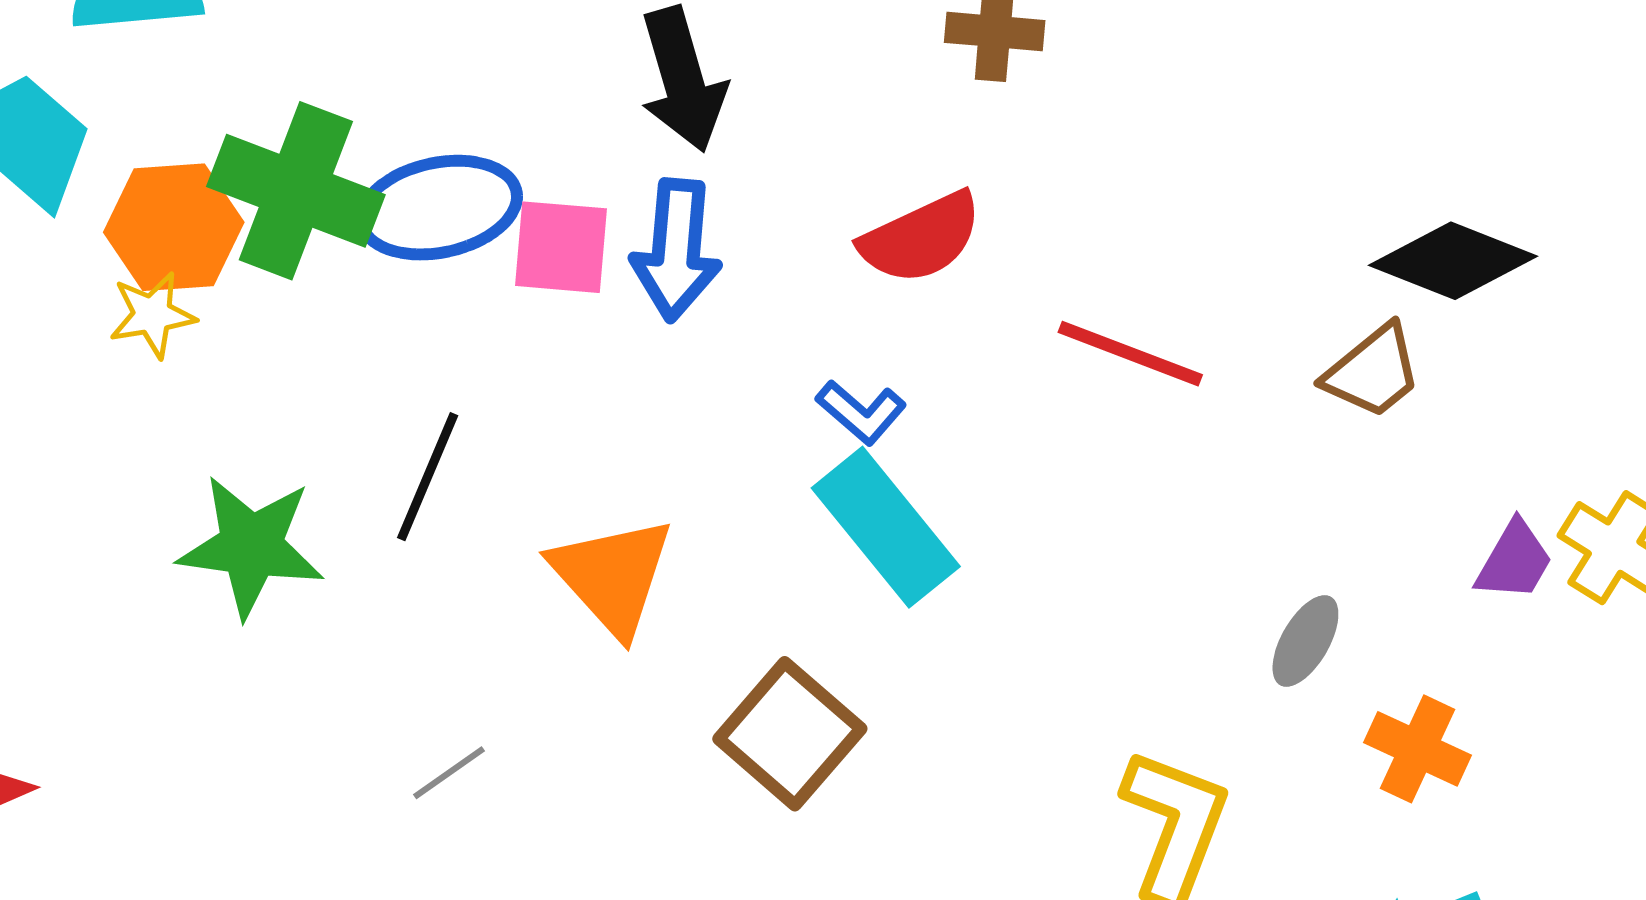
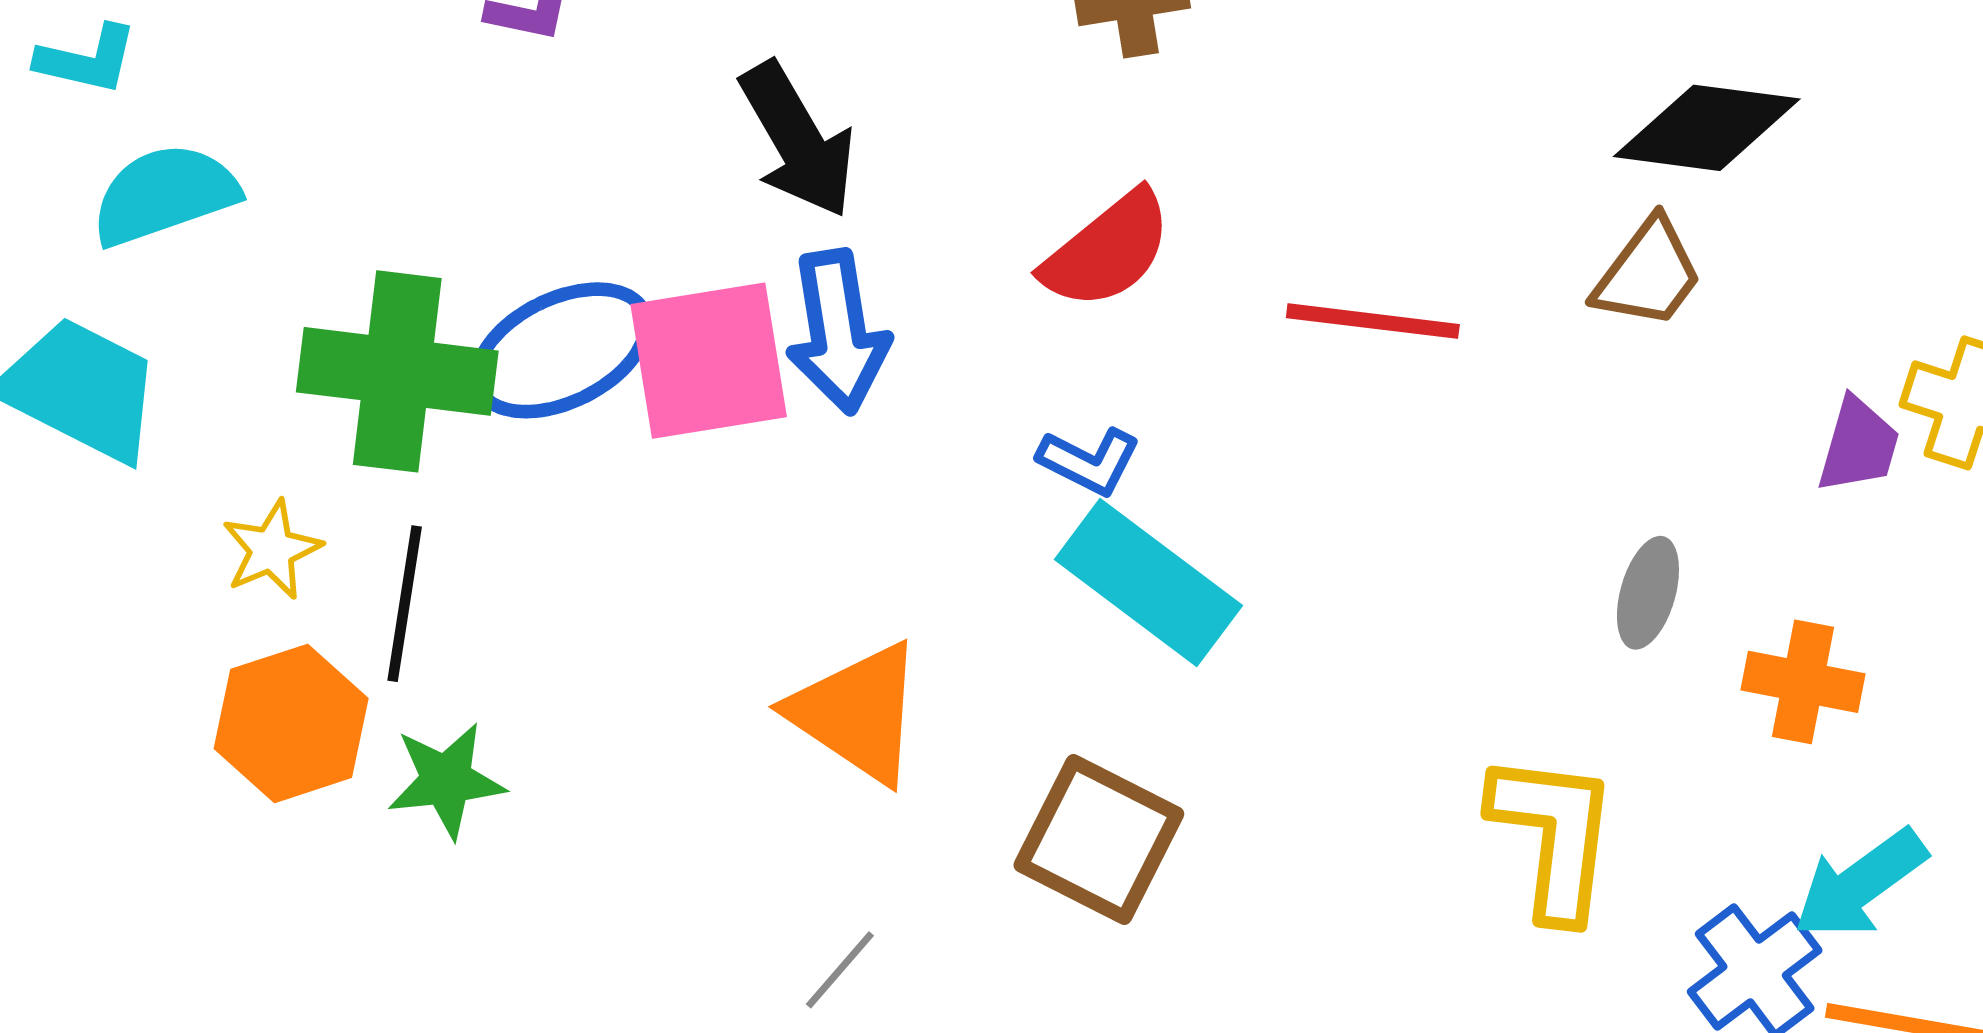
orange hexagon: (174, 227) -> (291, 723), moved
pink square: (561, 247) -> (709, 361), size x1.4
black line: (428, 477) -> (405, 604), moved
green star: (251, 546) -> (446, 780), size x0.7
gray line: (449, 773) -> (840, 970), moved

